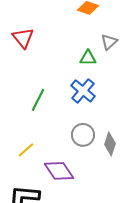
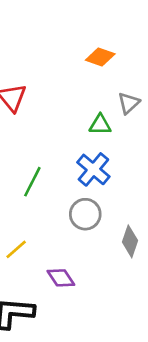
gray circle: (83, 135) -> (85, 214), moved
purple diamond: (59, 171) -> (61, 278), size x0.7

